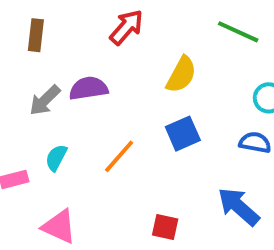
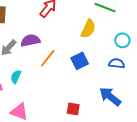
yellow semicircle: (181, 75) -> (88, 29), moved
orange line: (119, 156) -> (48, 58), moved

